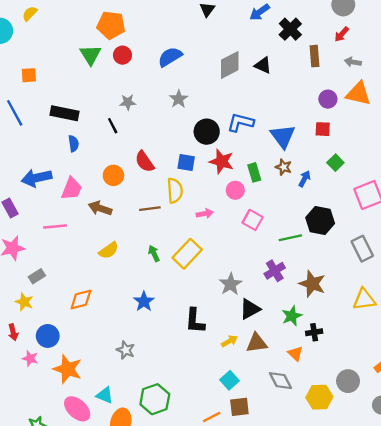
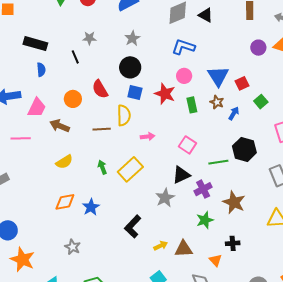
blue L-shape: (240, 122) -> (183, 47), moved
red square: (323, 129) -> (242, 83), moved, turned -32
black circle: (207, 132) -> (130, 67), moved
pink circle: (235, 190) -> (184, 76), moved
orange diamond: (81, 300) -> (65, 202), moved
black triangle: (250, 309) -> (181, 175), moved
green star: (292, 316) -> (205, 220), moved
black L-shape: (195, 321) -> (133, 226), turned 35

